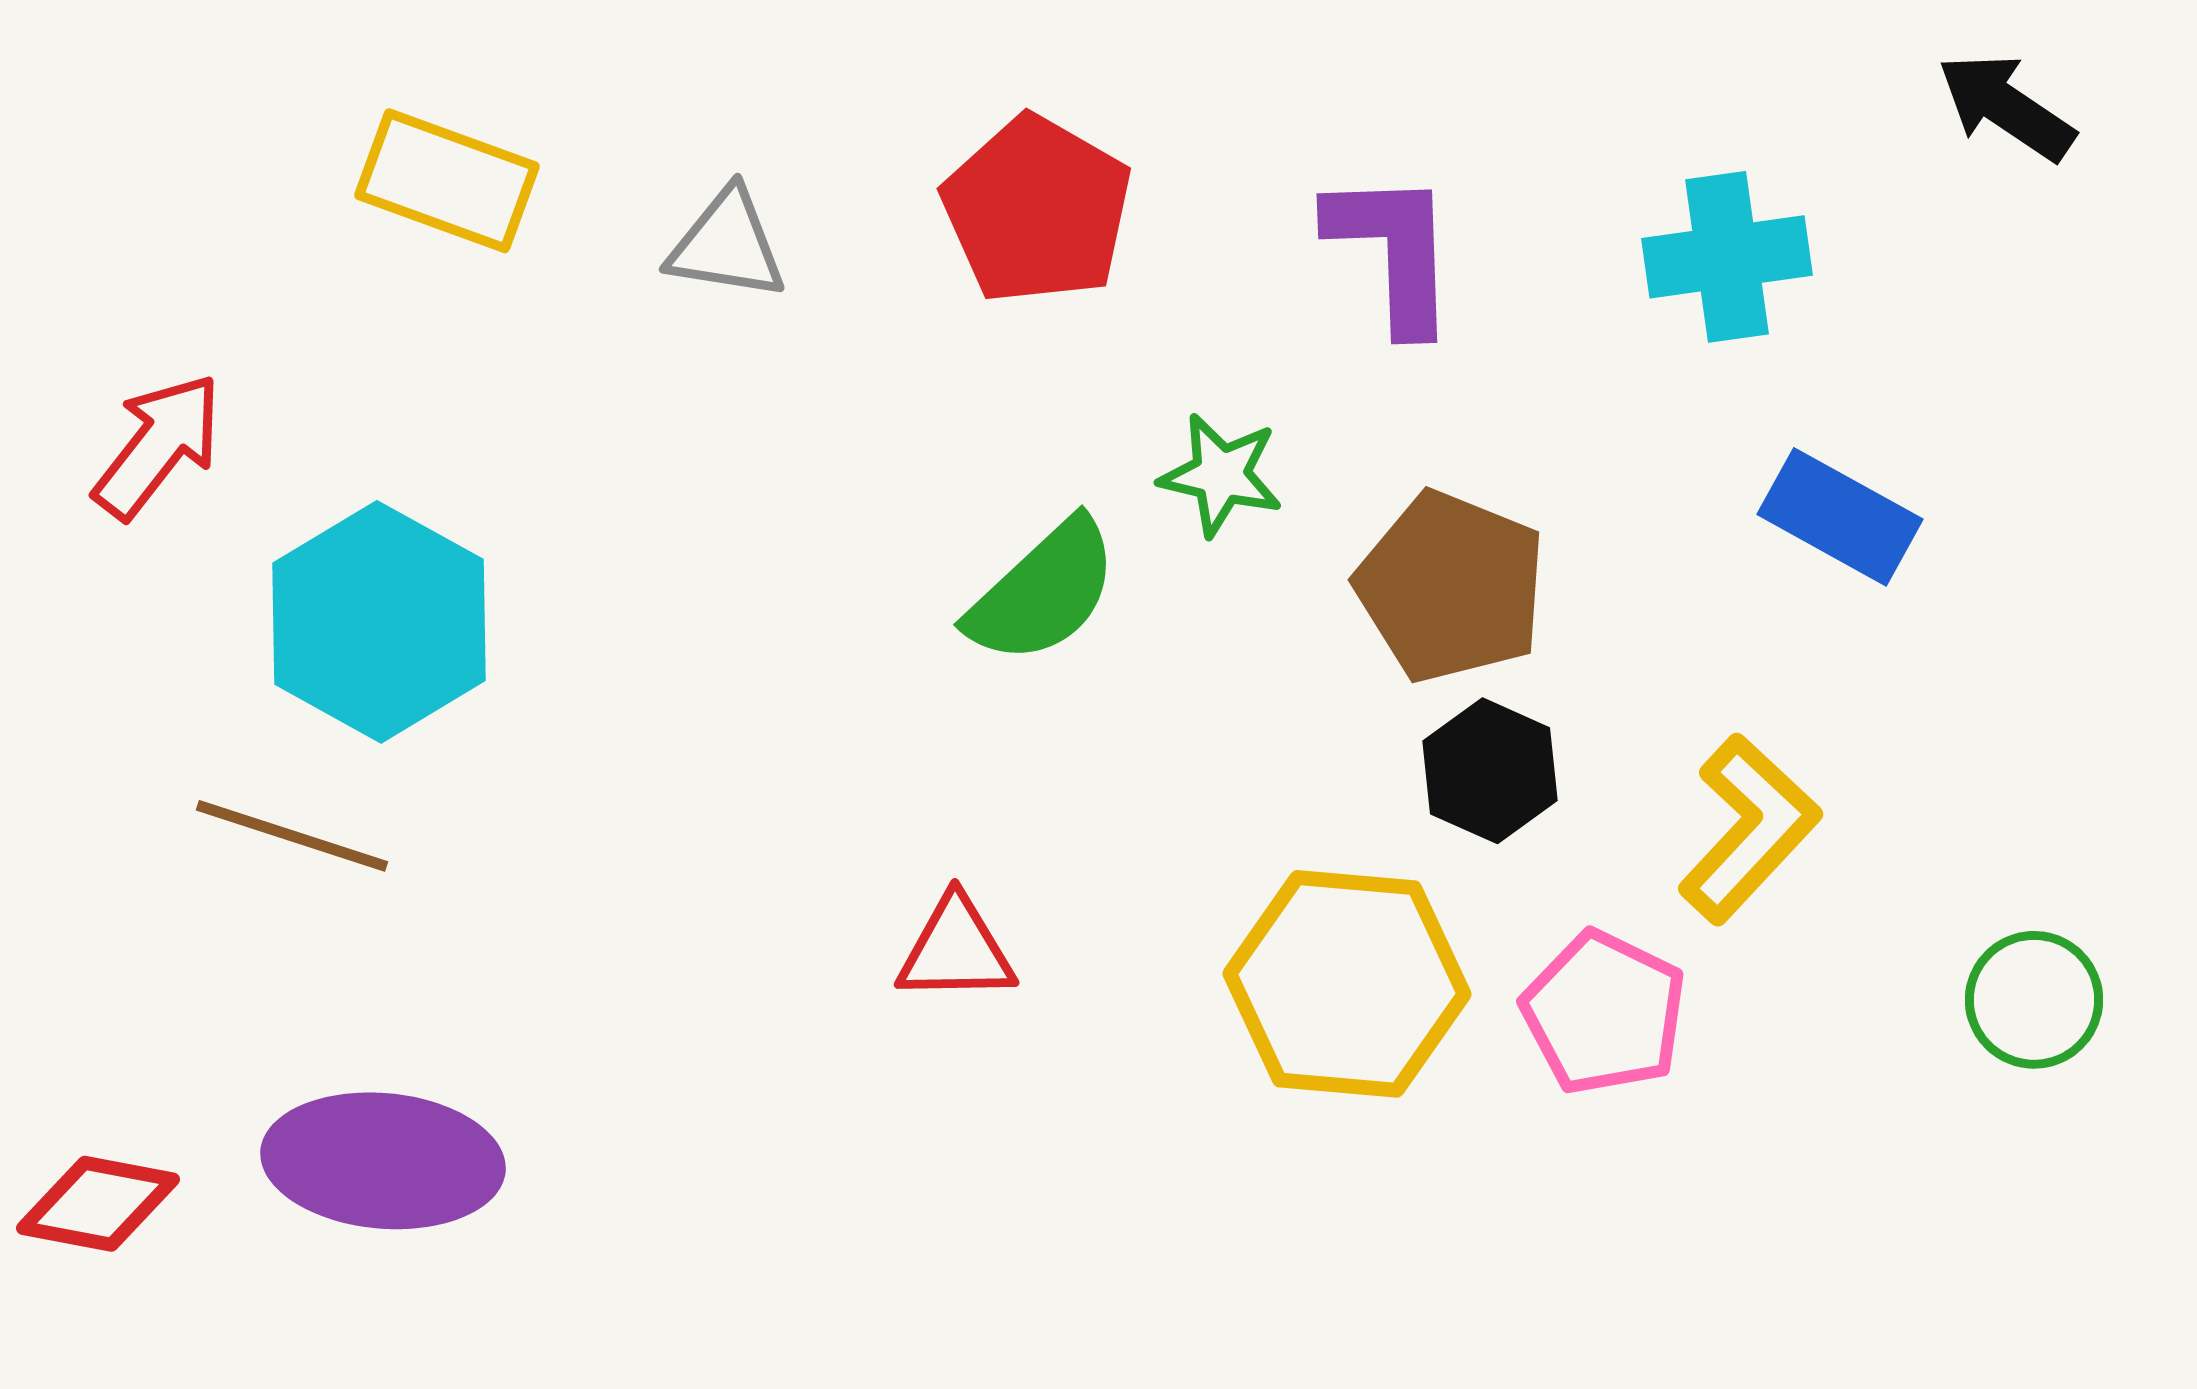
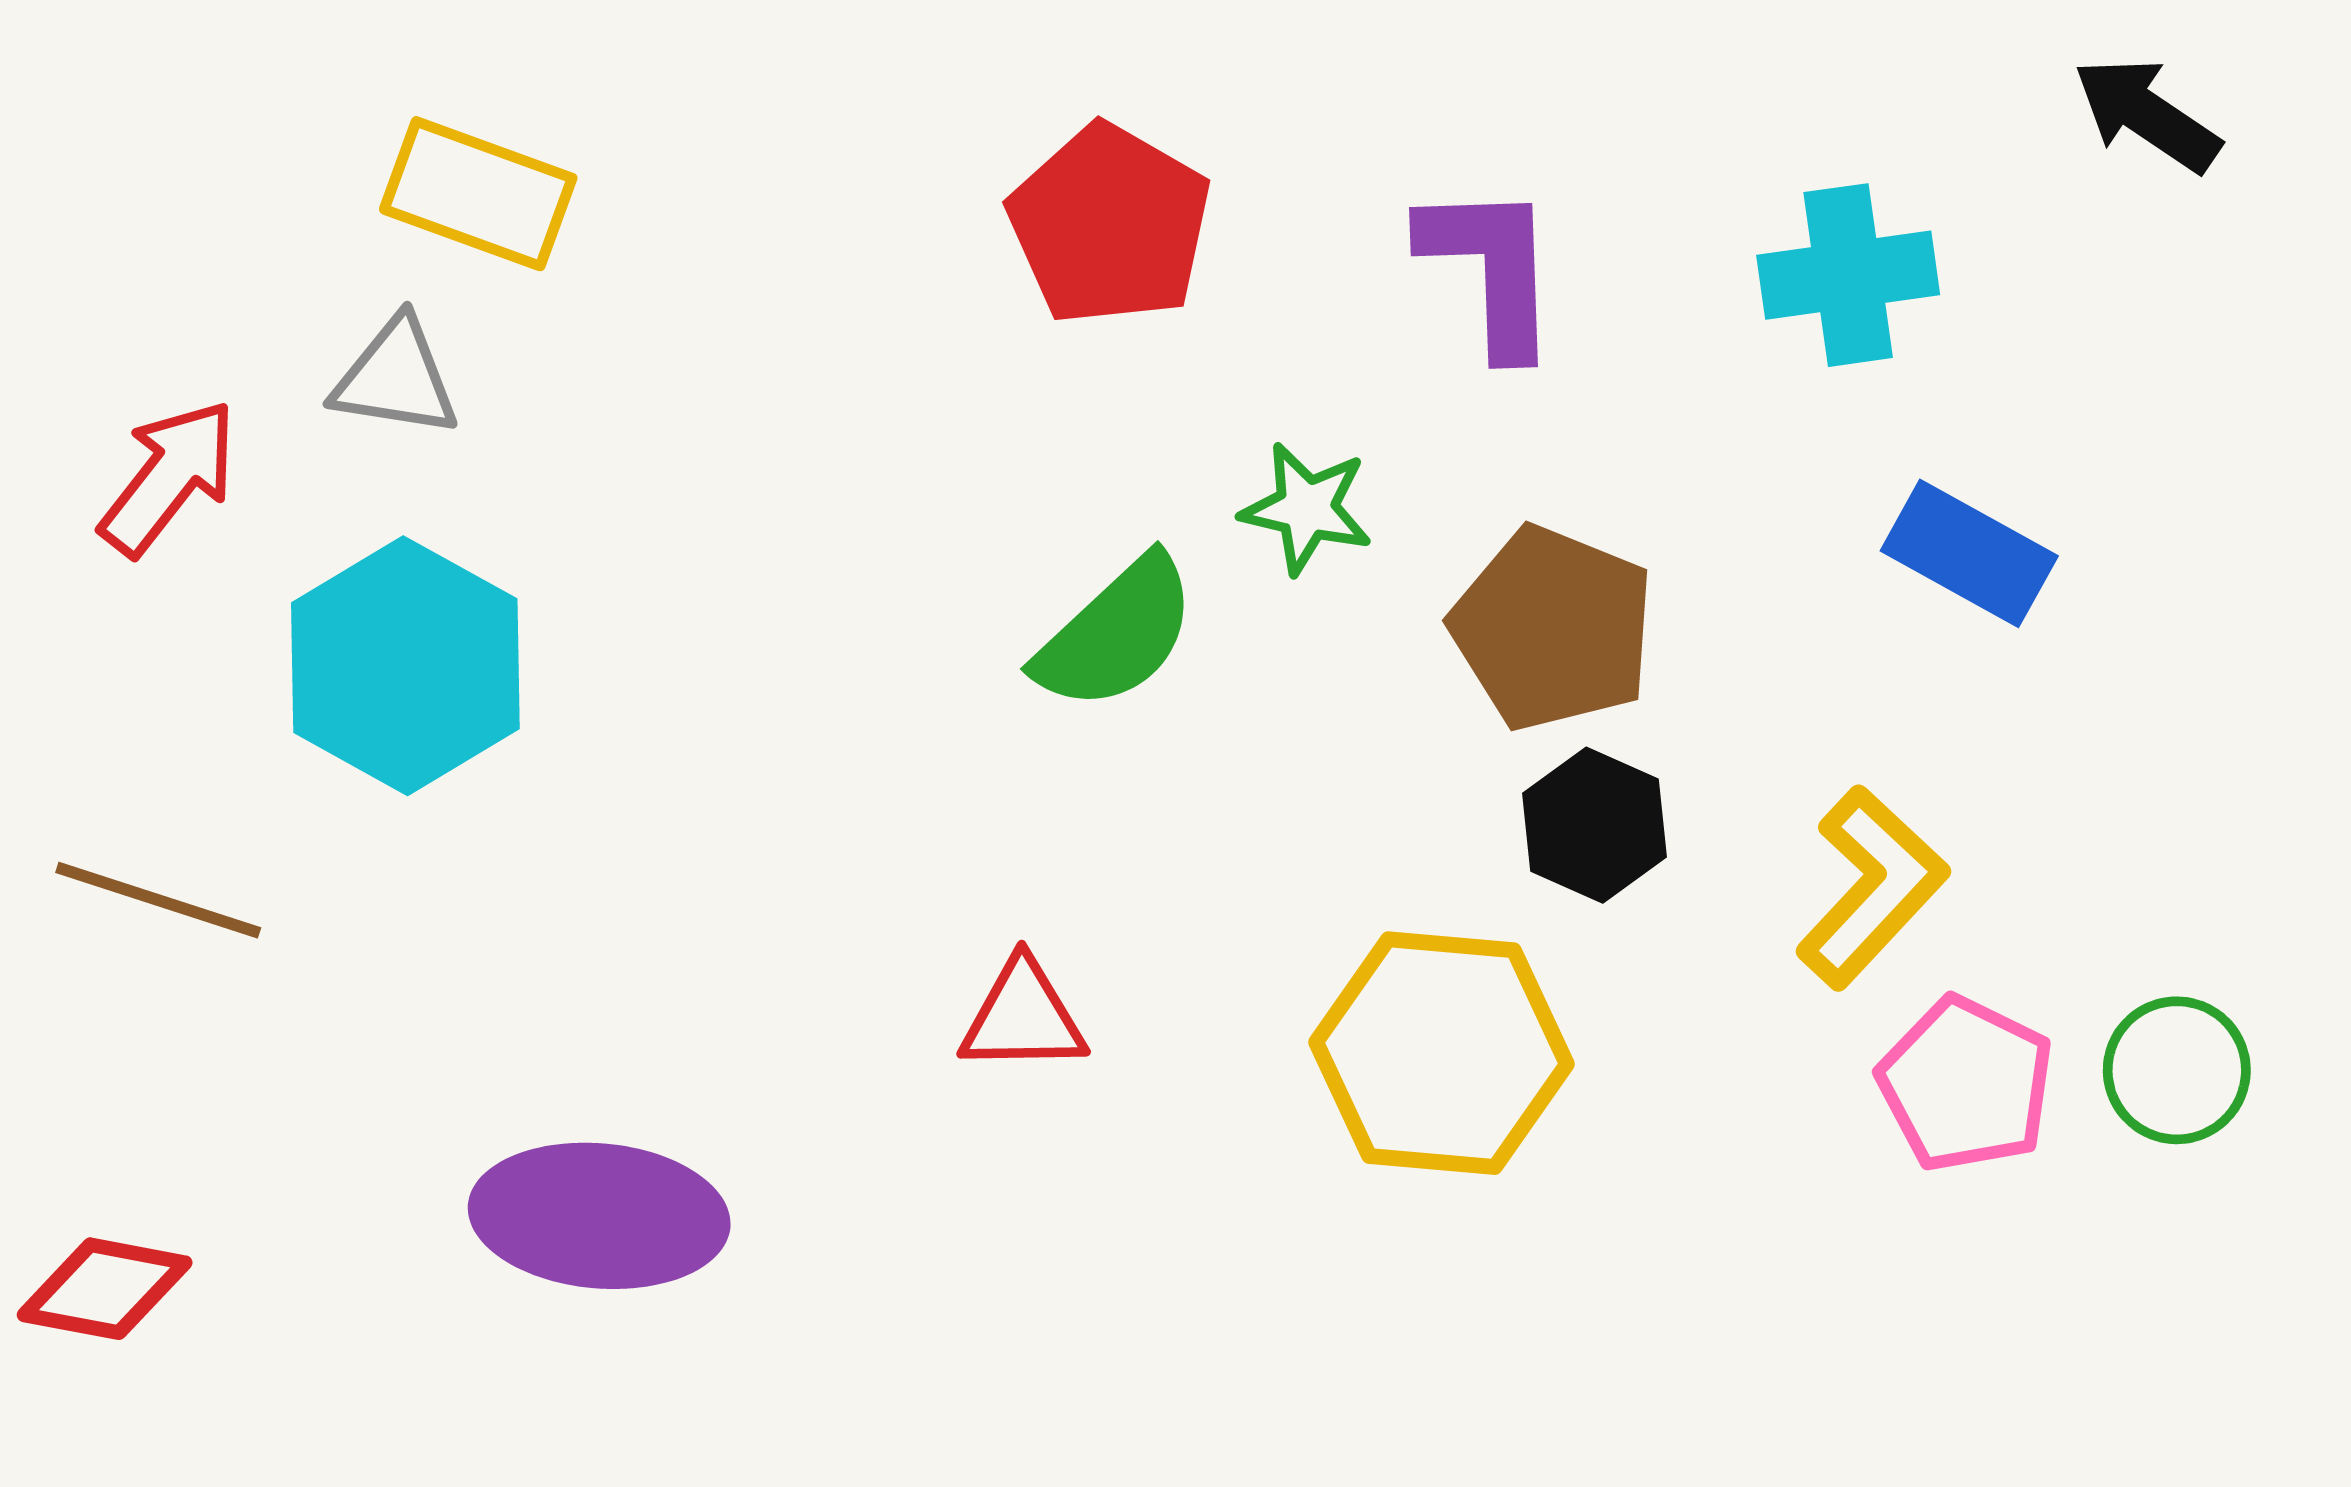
gray triangle: (727, 245) -> (396, 378), moved
brown line: (292, 836) -> (158, 900), moved
pink pentagon: (1604, 1013) -> (1966, 1084), moved
purple ellipse: (383, 1161) -> (599, 1216), moved

